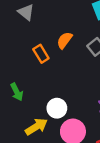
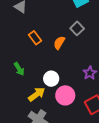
orange semicircle: (64, 40) -> (59, 43), moved

